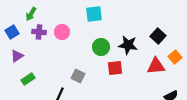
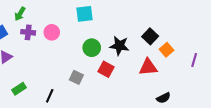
orange square: (175, 57) -> (167, 50), moved
red square: (115, 68) -> (106, 69), turned 35
gray square: (78, 76) -> (76, 77), moved
green rectangle: (28, 79) -> (19, 89), moved

